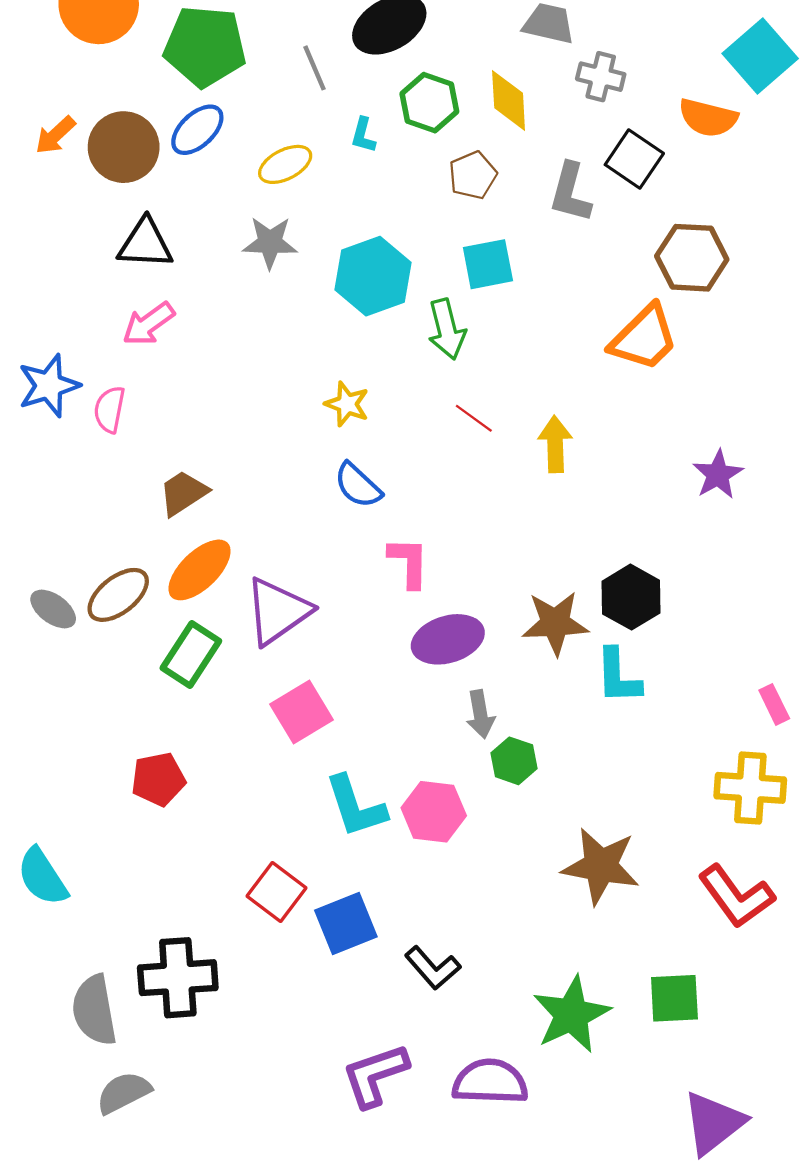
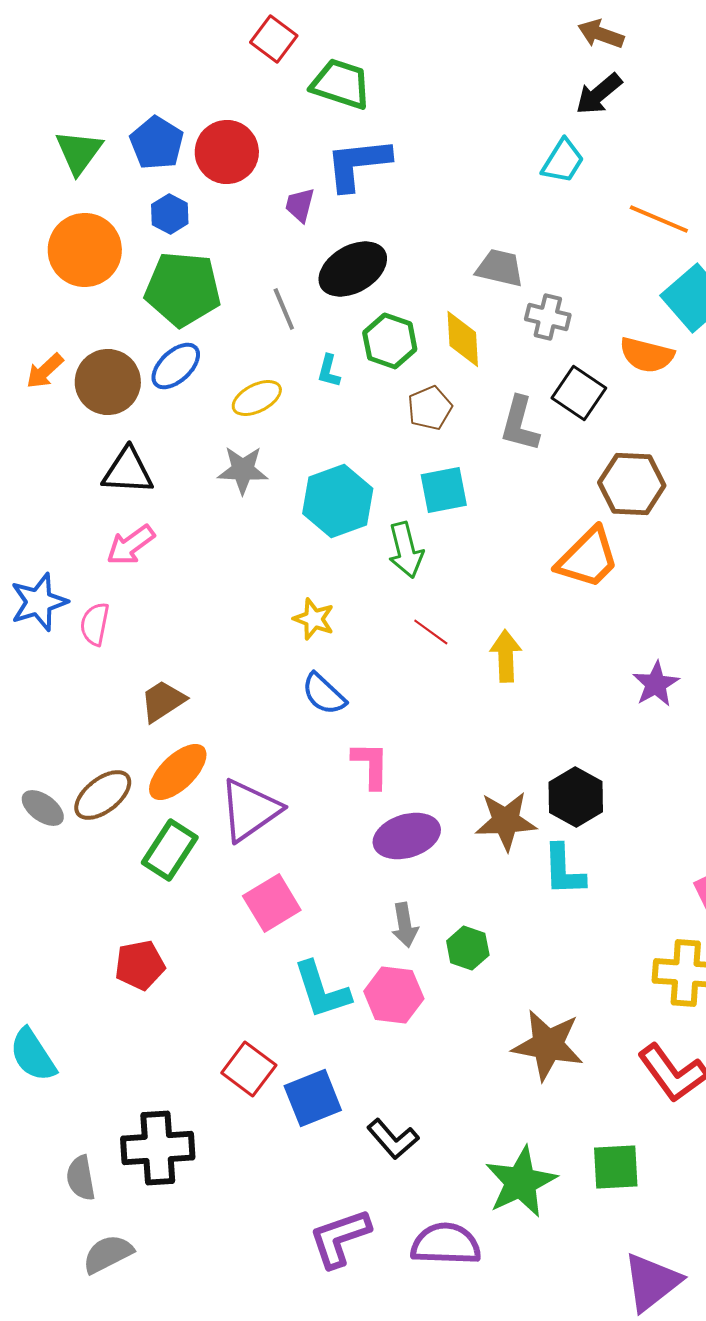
gray arrow: (480, 714) -> (405, 925), moved
gray semicircle: (94, 1010) -> (81, 1178), size x0.7

